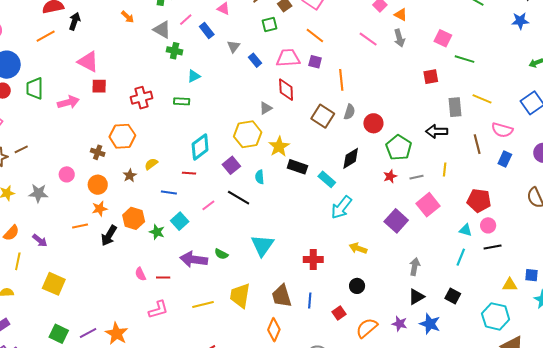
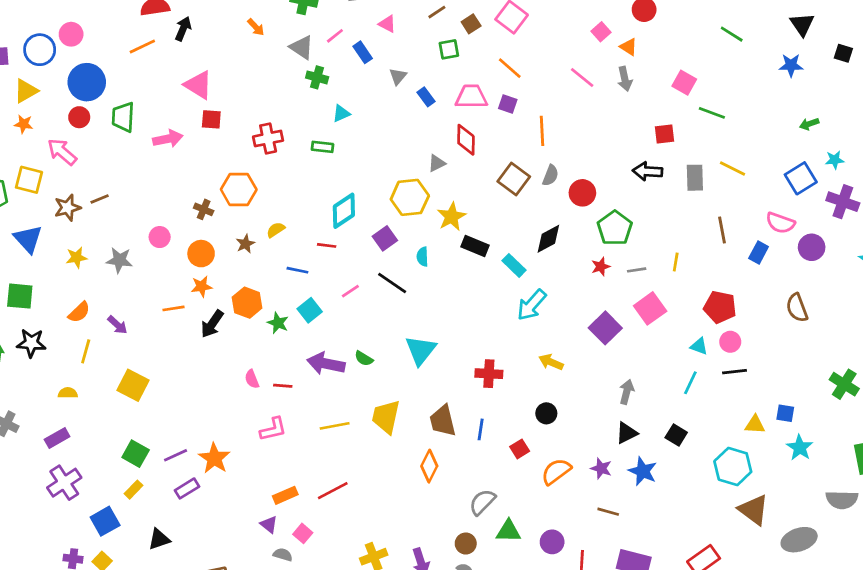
pink semicircle: (502, 130) -> (780, 223), moved
black arrow: (437, 131) -> (648, 171), moved

